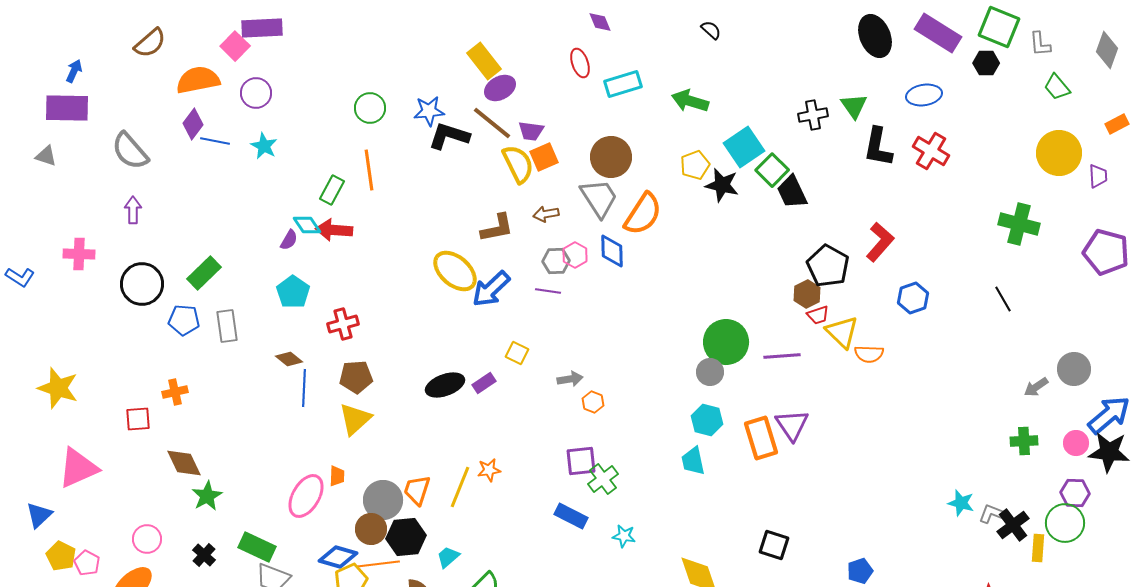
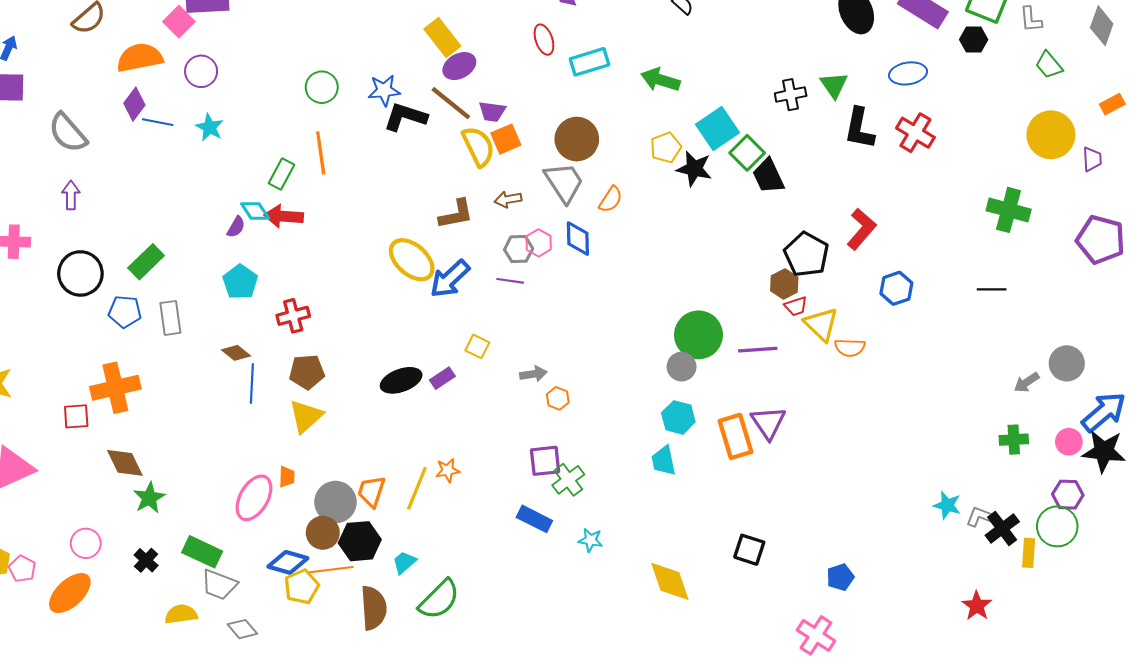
orange semicircle: (643, 214) -> (611, 199), size x0.6
black line: (1003, 299) -> (992, 289), turned -60
orange cross: (175, 392) -> (115, 388), size x1.8

